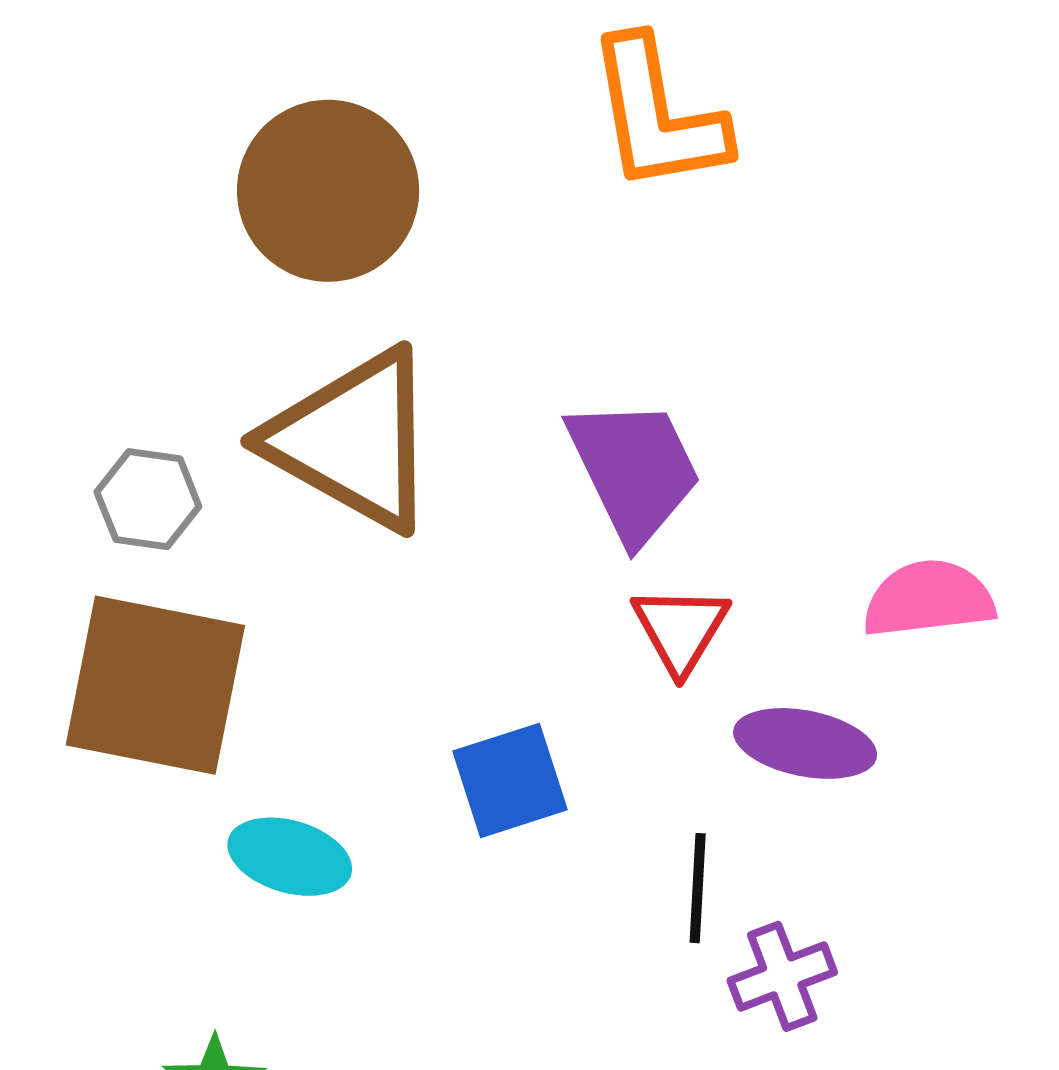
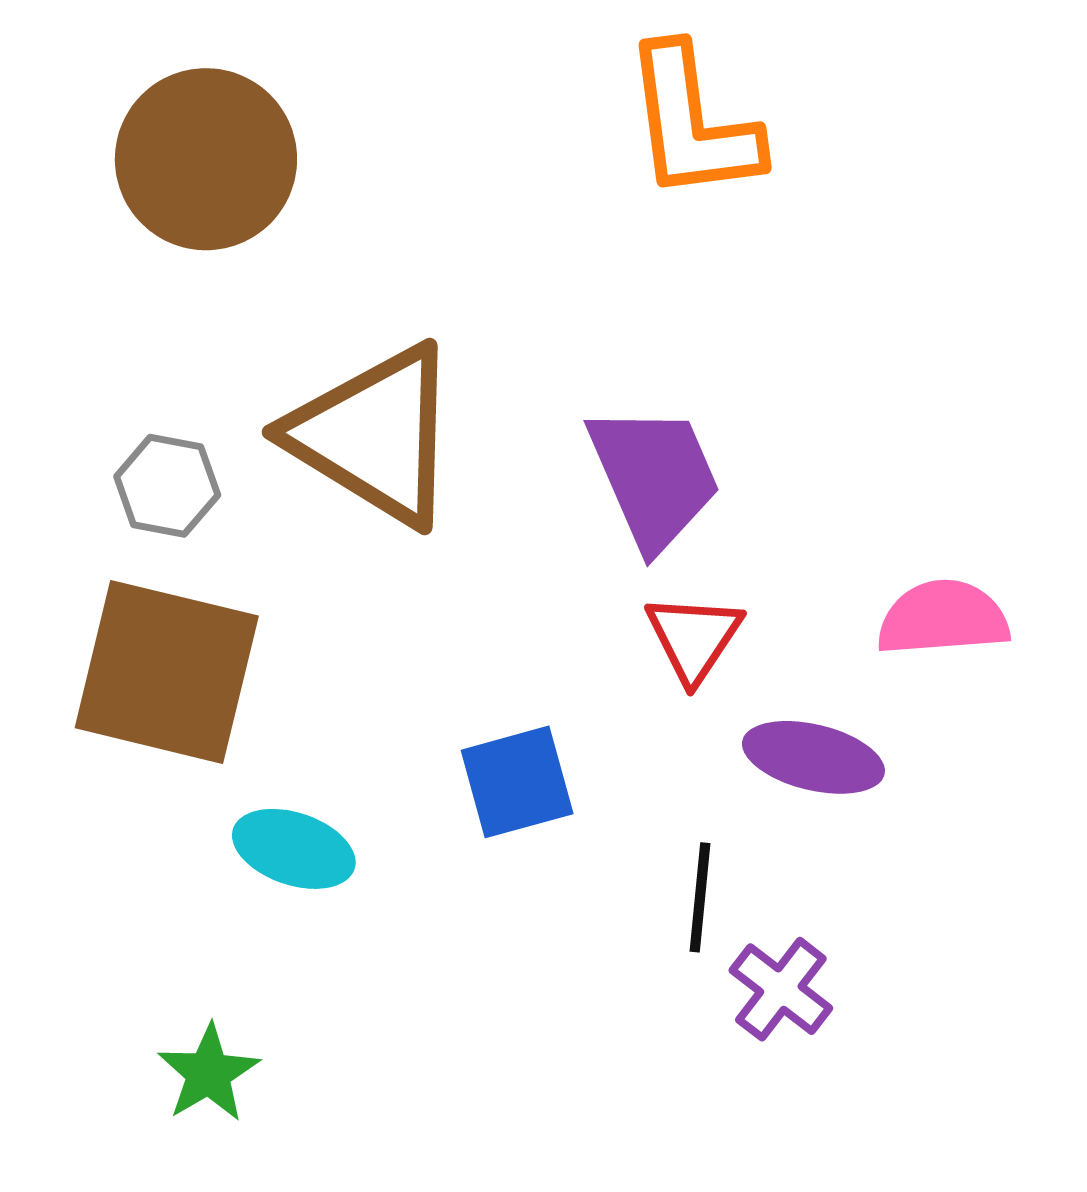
brown circle: (328, 191) -> (206, 159), moved
purple cross: (782, 976) -> (781, 989), turned -34

